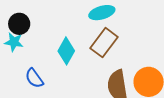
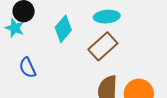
cyan diamond: (66, 51) -> (63, 29), moved

